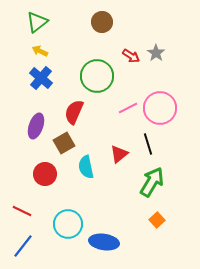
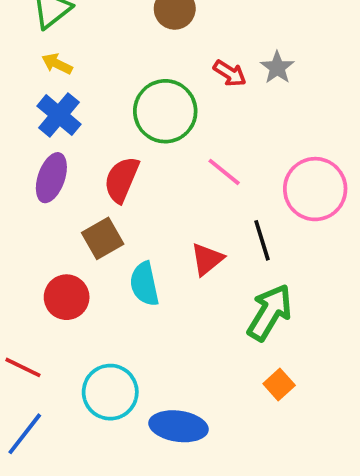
pink line: (128, 108) -> (224, 172), turned 66
pink circle: (160, 108) -> (315, 189), moved
purple ellipse: (36, 126) -> (51, 178), moved

